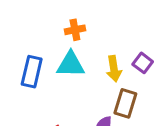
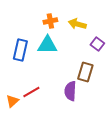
yellow arrow: (114, 69) -> (77, 24), moved, turned 114

